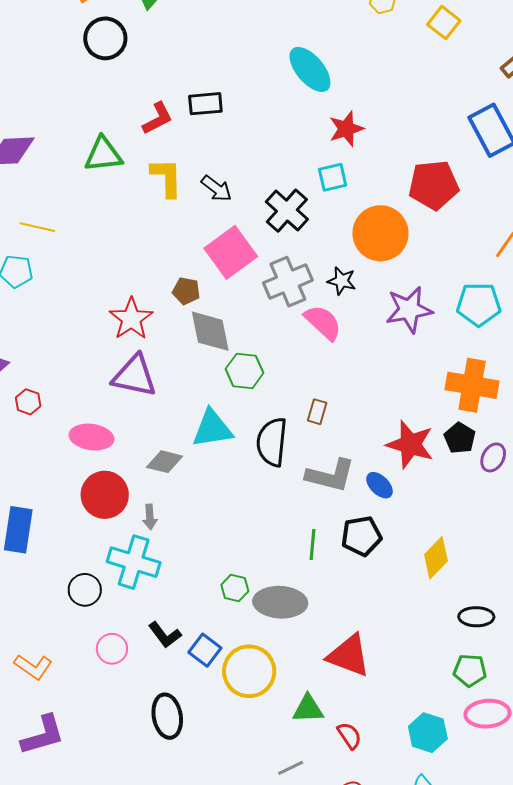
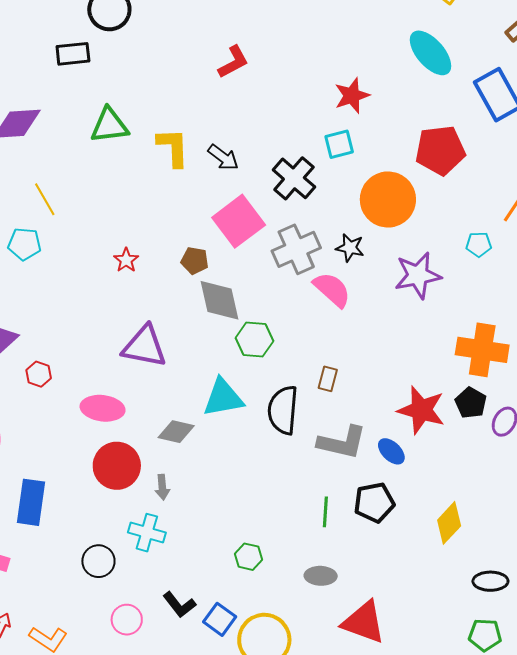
cyan ellipse: (310, 69) -> (430, 53), moved
black rectangle: (205, 104) -> (73, 54), moved
red L-shape: (158, 118) -> (233, 62), moved
yellow line: (37, 227) -> (45, 199), turned 48
cyan pentagon: (479, 304) -> (479, 244), moved, size x0.6
red star: (131, 319) -> (126, 260), moved, size x0.6
cyan cross: (134, 562) -> (147, 533), size x0.7
gray ellipse: (280, 602) -> (321, 576), moved, size x0.6

